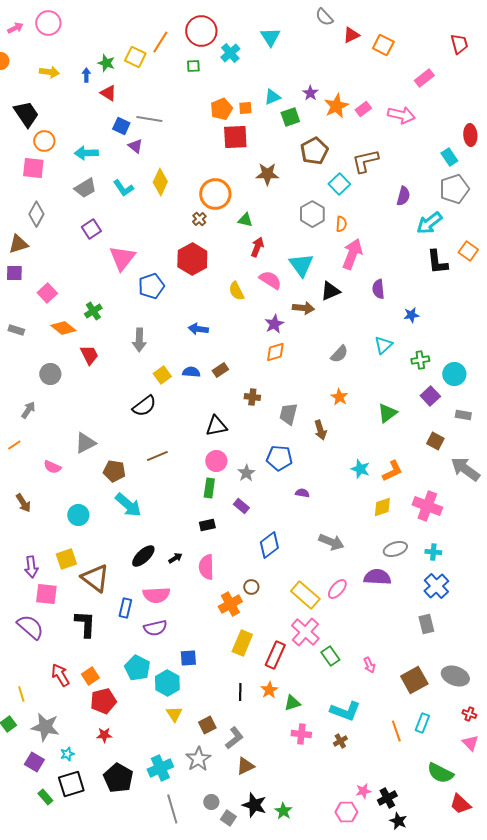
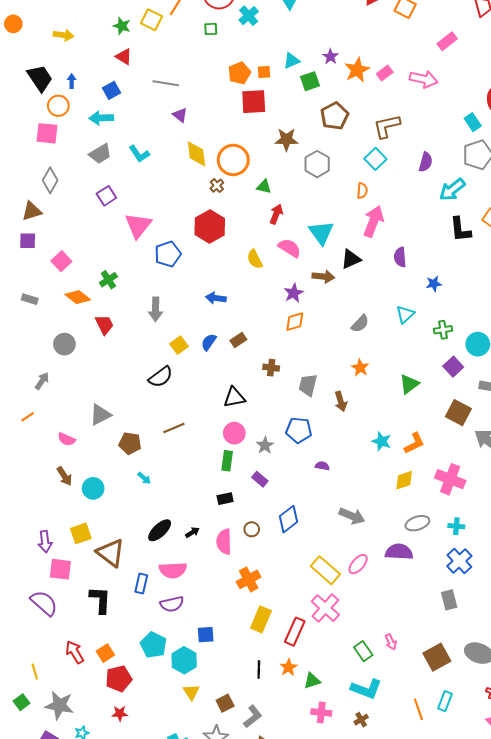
blue arrow: (86, 75) -> (72, 81), moved
blue square: (121, 126) -> (112, 90), moved, turned 36
purple triangle: (135, 146) -> (180, 115), moved
yellow diamond: (160, 182) -> (196, 154), moved, turned -32
cyan square: (339, 184) -> (375, 159), moved
gray hexagon: (312, 214) -> (317, 164), moved
blue semicircle: (191, 372) -> (209, 342), turned -60
brown square: (435, 441) -> (458, 413), size x1.4
brown arrow: (23, 503) -> (64, 476), moved
cyan arrow: (128, 505) -> (144, 478), size x0.5
brown circle: (251, 587) -> (252, 529), moved
green rectangle: (330, 656) -> (363, 651), moved

